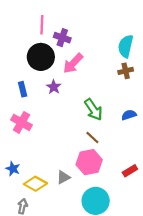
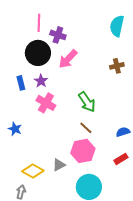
cyan semicircle: (126, 46) -> (117, 26), moved
purple star: (54, 87) -> (41, 81), moved
blue semicircle: (129, 115) -> (123, 132), moved
pink cross: (21, 122) -> (46, 103), moved
blue star: (13, 169) -> (15, 129), moved

